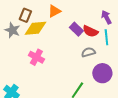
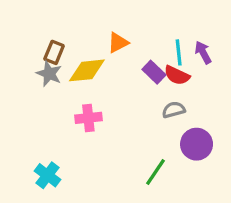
brown rectangle: (25, 15) -> (54, 52), moved
cyan line: (106, 37) -> (179, 52), moved
pink cross: (36, 57) -> (88, 118), turned -35

